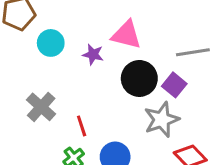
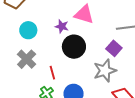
cyan circle: (51, 43) -> (28, 30), moved
black circle: (139, 78) -> (74, 47), moved

